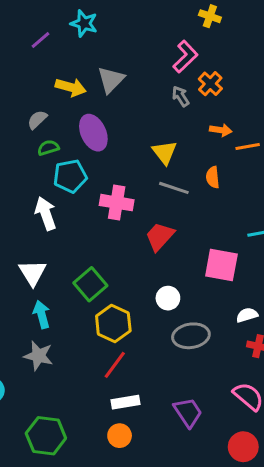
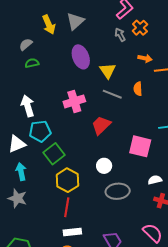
yellow arrow: (71, 87) -> (49, 25), turned 48
purple ellipse: (93, 133) -> (81, 57), moved
cyan pentagon: (70, 176) -> (40, 131), moved
pink cross: (117, 203) -> (74, 101), turned -30
white triangle: (33, 273) -> (17, 144), turned 36
red line: (115, 365) -> (67, 207), turned -30

